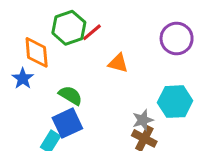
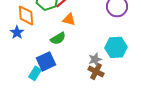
orange triangle: (118, 63) -> (69, 19), moved
green semicircle: (70, 95) -> (58, 38), moved, turned 119

